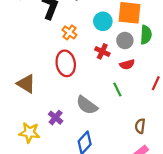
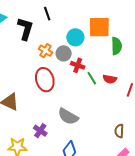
gray circle: (125, 41) -> (64, 53), moved
red semicircle: (127, 64) -> (110, 79), moved, turned 32
green line: (117, 89) -> (92, 78), moved

